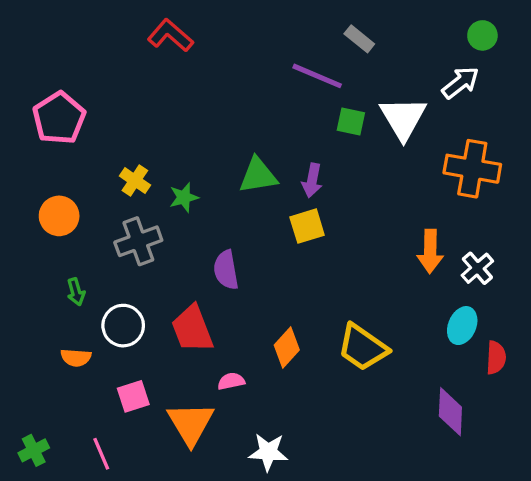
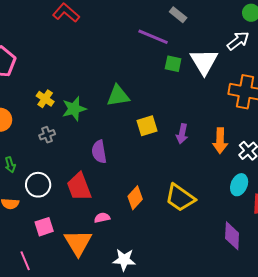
purple arrow: (312, 180) -> (182, 134), moved
green star: (184, 197) -> (74, 109), size x1.4
gray cross: (138, 241) -> (47, 135), size x0.6

